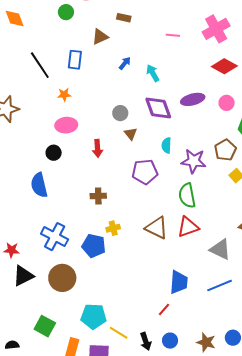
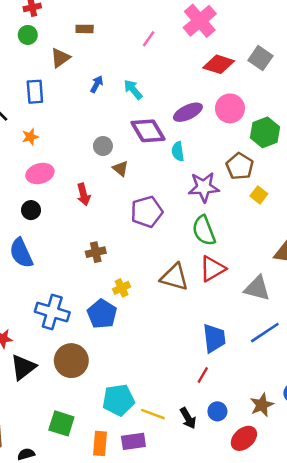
green circle: (66, 12) -> (28, 35), moved
pink line: (173, 35) -> (149, 39), turned -48
pink circle: (227, 103) -> (230, 108), size x1.5
cyan semicircle: (166, 145) -> (178, 151), moved
blue pentagon: (94, 246) -> (102, 314), turned 30
brown star: (206, 342) -> (262, 405), turned -30

